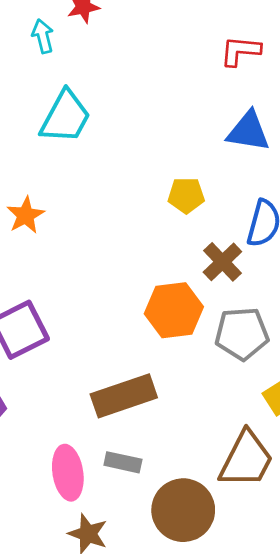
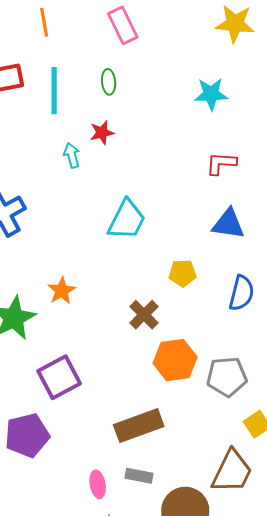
cyan trapezoid: (65, 117) -> (127, 220), moved
brown cross: (222, 262) -> (144, 315), moved
pink ellipse: (68, 473) -> (98, 484), size x0.7

